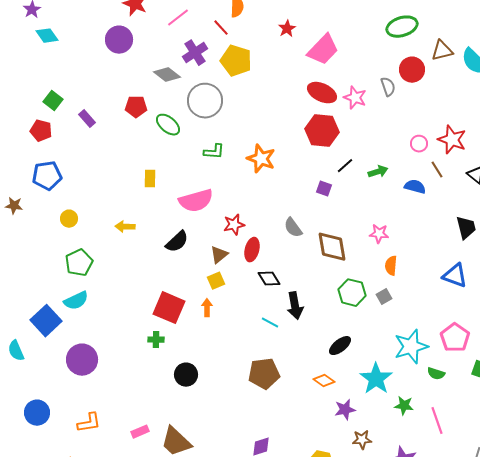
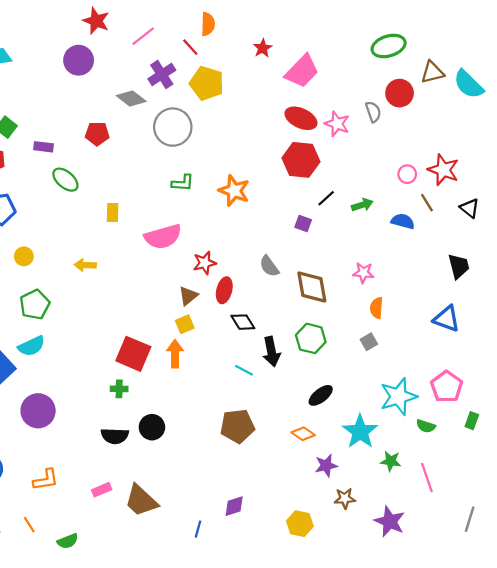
purple rectangle: (87, 119) -> (44, 147), turned -42
green ellipse: (168, 125) -> (65, 180), moved
black semicircle: (177, 242) -> (115, 436), moved, turned 45
green hexagon: (352, 293) -> (311, 338), moved
orange arrow: (207, 308) -> (175, 354), size x1.4

